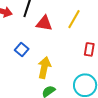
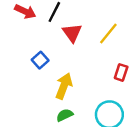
red triangle: (44, 23) -> (72, 33), turned 36

